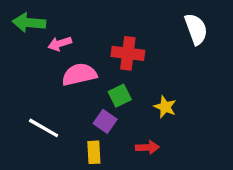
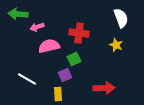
yellow star: (165, 107) -> (116, 45), moved
purple square: (105, 121) -> (65, 75), turned 32
red arrow: (147, 147) -> (104, 88), moved, size x1.5

